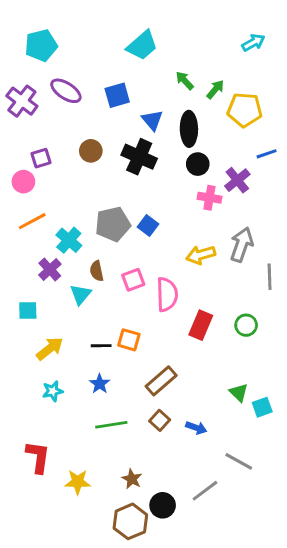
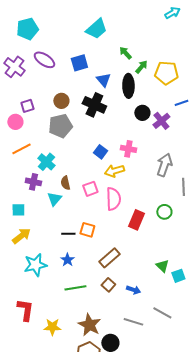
cyan arrow: (253, 42) -> (172, 13), moved
green arrow: (215, 89) -> (141, 67), moved
black circle: (198, 164) -> (142, 113), moved
pink cross: (209, 198) -> (128, 149), moved
gray pentagon: (113, 224) -> (60, 126), moved
yellow arrow: (201, 255) -> (114, 171), moved
purple cross: (50, 270) -> (33, 182), turned -35
green circle: (246, 325) -> (164, 212), moved
yellow arrow: (50, 349) -> (21, 236), moved
cyan star: (53, 391) -> (35, 265), size x1.6
brown star: (132, 479) -> (89, 325), size x1.6
gray line: (205, 491) -> (133, 322), moved, turned 54

